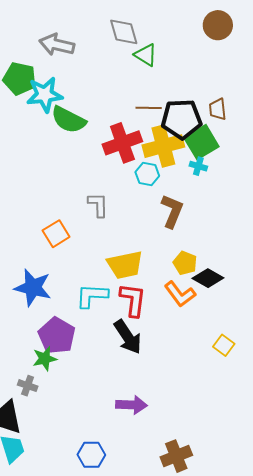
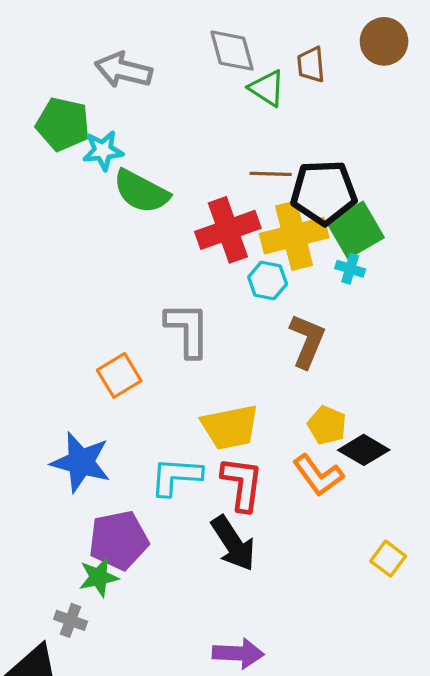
cyan star: (45, 95) -> (103, 151), size x0.7
brown trapezoid: (218, 109) -> (311, 65), moved
gray L-shape: (98, 205) -> (188, 330), size x1.4
purple pentagon: (57, 336) -> (118, 540), turned 30

